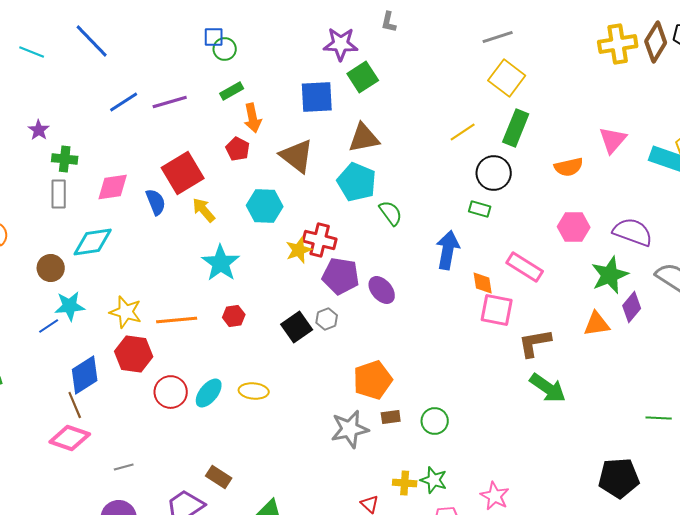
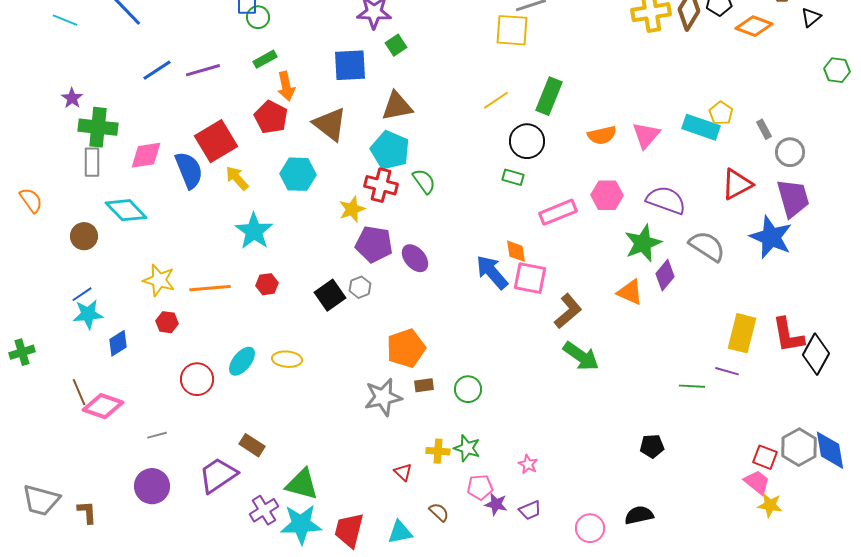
green square: (363, 77) -> (396, 45), size x0.7
yellow square: (507, 78) -> (512, 30), moved, turned -33
pink triangle: (613, 140) -> (646, 135), moved
red pentagon: (238, 149) -> (271, 117), size x1.4
green cross: (65, 159) -> (98, 127), size x1.5
blue semicircle: (156, 202) -> (189, 170), size x1.4
red cross: (320, 240) -> (381, 185), moved
cyan diamond: (93, 242) -> (126, 210), turned 54
yellow star: (299, 250) -> (352, 209), moved
blue arrow: (448, 250) -> (492, 272), moved, turned -51
pink rectangle: (525, 267) -> (558, 212), moved, turned -54
cyan star: (70, 306) -> (88, 314), moved
orange triangle: (597, 324) -> (630, 292), turned 32
brown L-shape: (535, 343) -> (568, 311), turned 150
red hexagon: (134, 354) -> (167, 322), size x0.6
blue diamond: (85, 375) -> (118, 343), size x0.7
red circle: (171, 392) -> (197, 379), moved
brown line: (75, 405) -> (79, 392), moved
black pentagon: (619, 478) -> (652, 446), size x0.6
pink star: (495, 496) -> (528, 464), size x0.7

